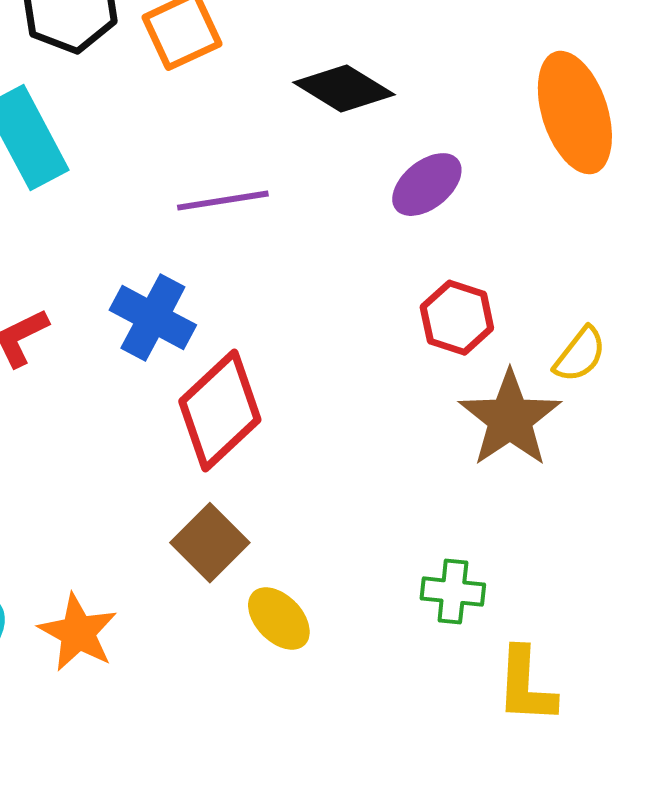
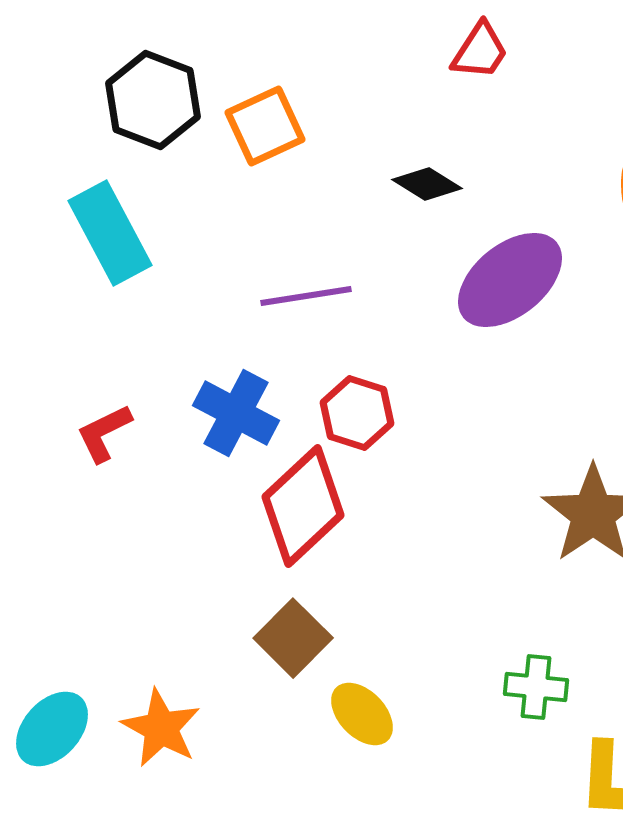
black diamond: (344, 89) -> (427, 184), size x0.7
purple ellipse: (427, 185) -> (510, 280), size x1.5
red hexagon: (457, 318) -> (357, 413), moved

